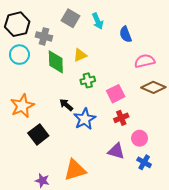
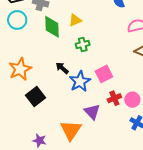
pink square: (116, 94) -> (104, 74), moved
red cross: (121, 118) -> (114, 98), moved
purple triangle: (116, 151) -> (92, 112), moved, turned 30
orange triangle: (75, 170) -> (71, 130), turned -40

